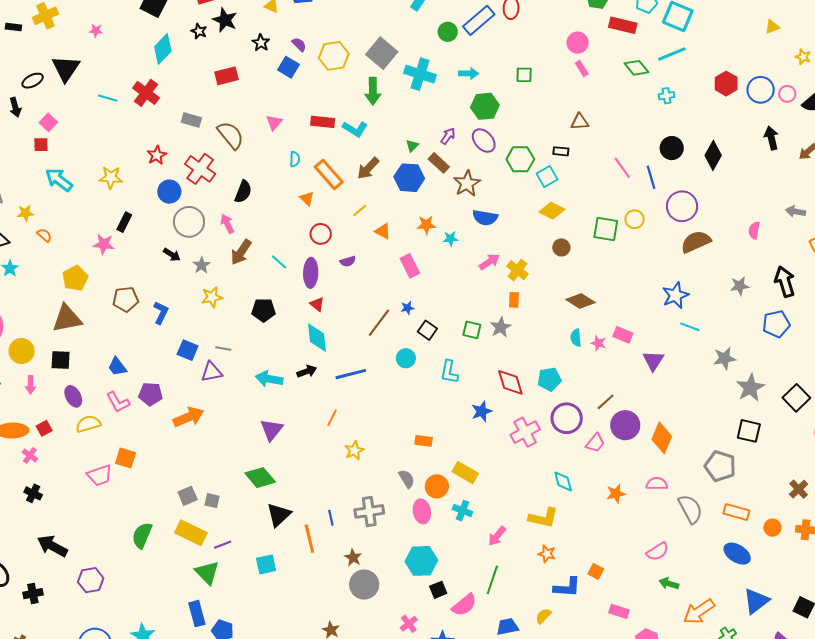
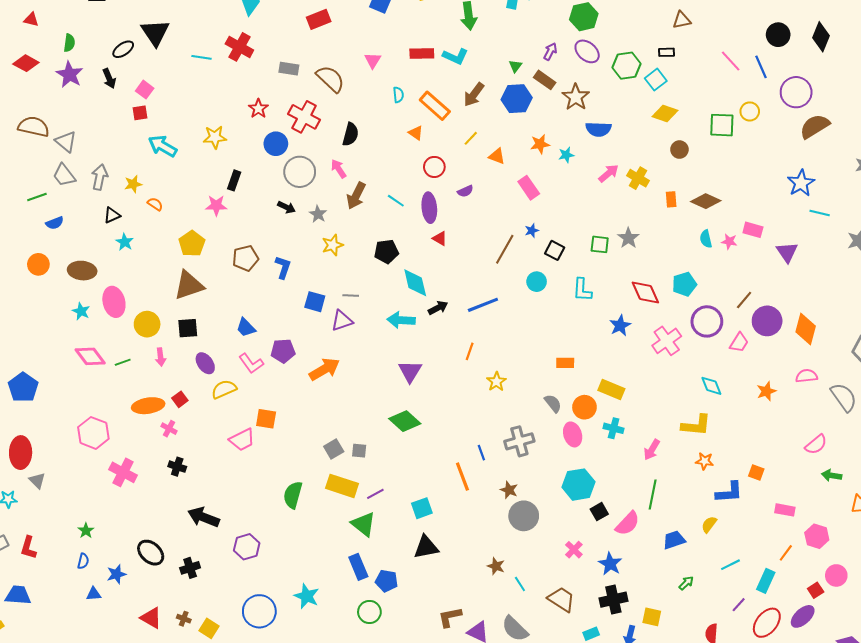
orange rectangle: (514, 300) -> (671, 199), moved
cyan diamond: (317, 338) -> (415, 283), moved
black triangle: (279, 515) -> (426, 547), moved, turned 40

